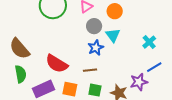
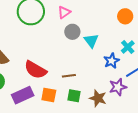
orange circle: (115, 11) -> (125, 16), moved
blue star: (96, 48) -> (112, 61), moved

